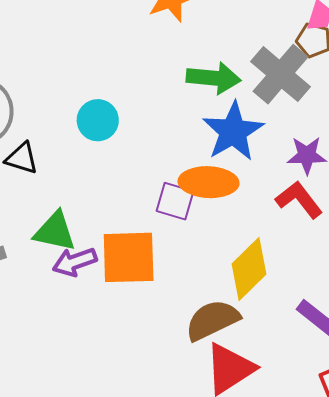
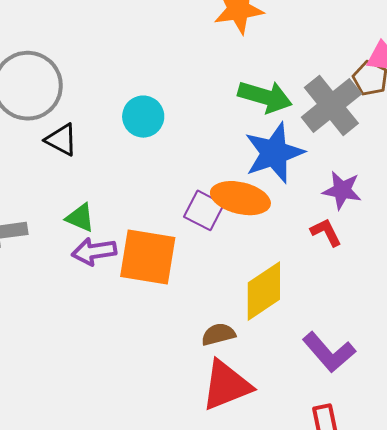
red L-shape: (299, 200) -> (326, 232), size x0.7
green triangle: (55, 231) -> (80, 218), size x0.7
brown semicircle: (212, 320) -> (218, 334), size x0.6

